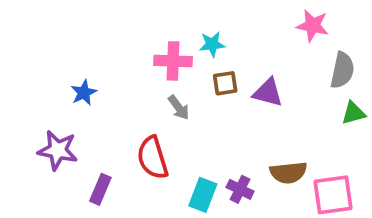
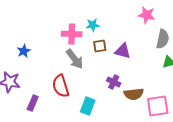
gray arrow: (179, 107) -> (75, 59), size x1.5
purple cross: (240, 189) -> (114, 82), moved

